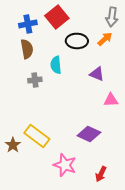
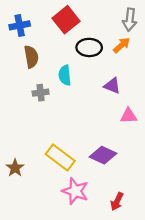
blue cross: (28, 24) -> (20, 25), moved
yellow rectangle: (37, 136) -> (60, 157), moved

